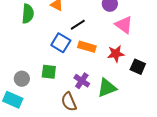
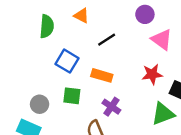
blue square: (61, 43) -> (67, 61), moved
orange rectangle: (87, 47) -> (102, 75), moved
green triangle: (107, 88) -> (163, 114), moved

